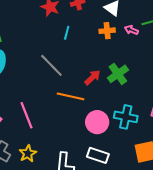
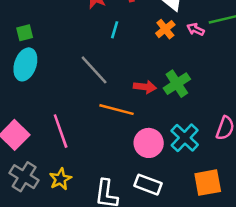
orange cross: (107, 31) -> (165, 29), turned -35
red arrow: (92, 77) -> (145, 87), turned 48
cyan cross: (126, 117) -> (185, 138), turned 30

